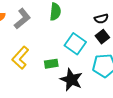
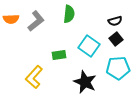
yellow L-shape: (20, 58) -> (34, 77), moved
green rectangle: (51, 64) -> (59, 55), moved

